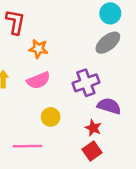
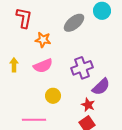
gray ellipse: (108, 43) -> (74, 23), moved
purple semicircle: (109, 106) -> (101, 87), turned 120

